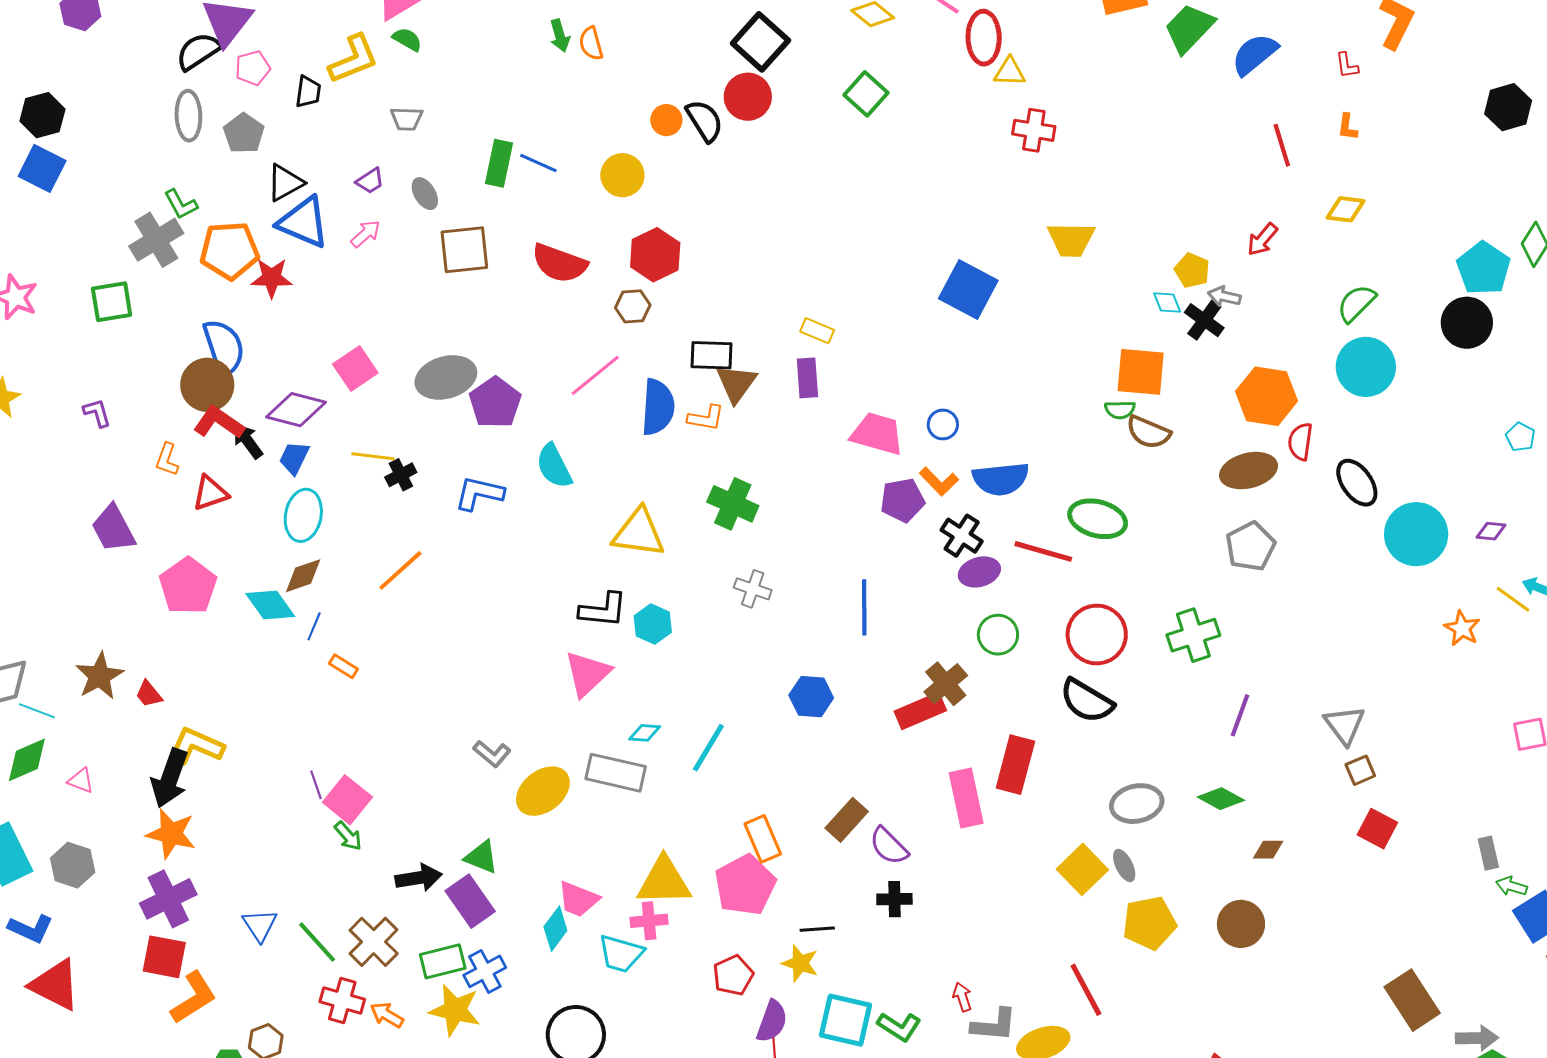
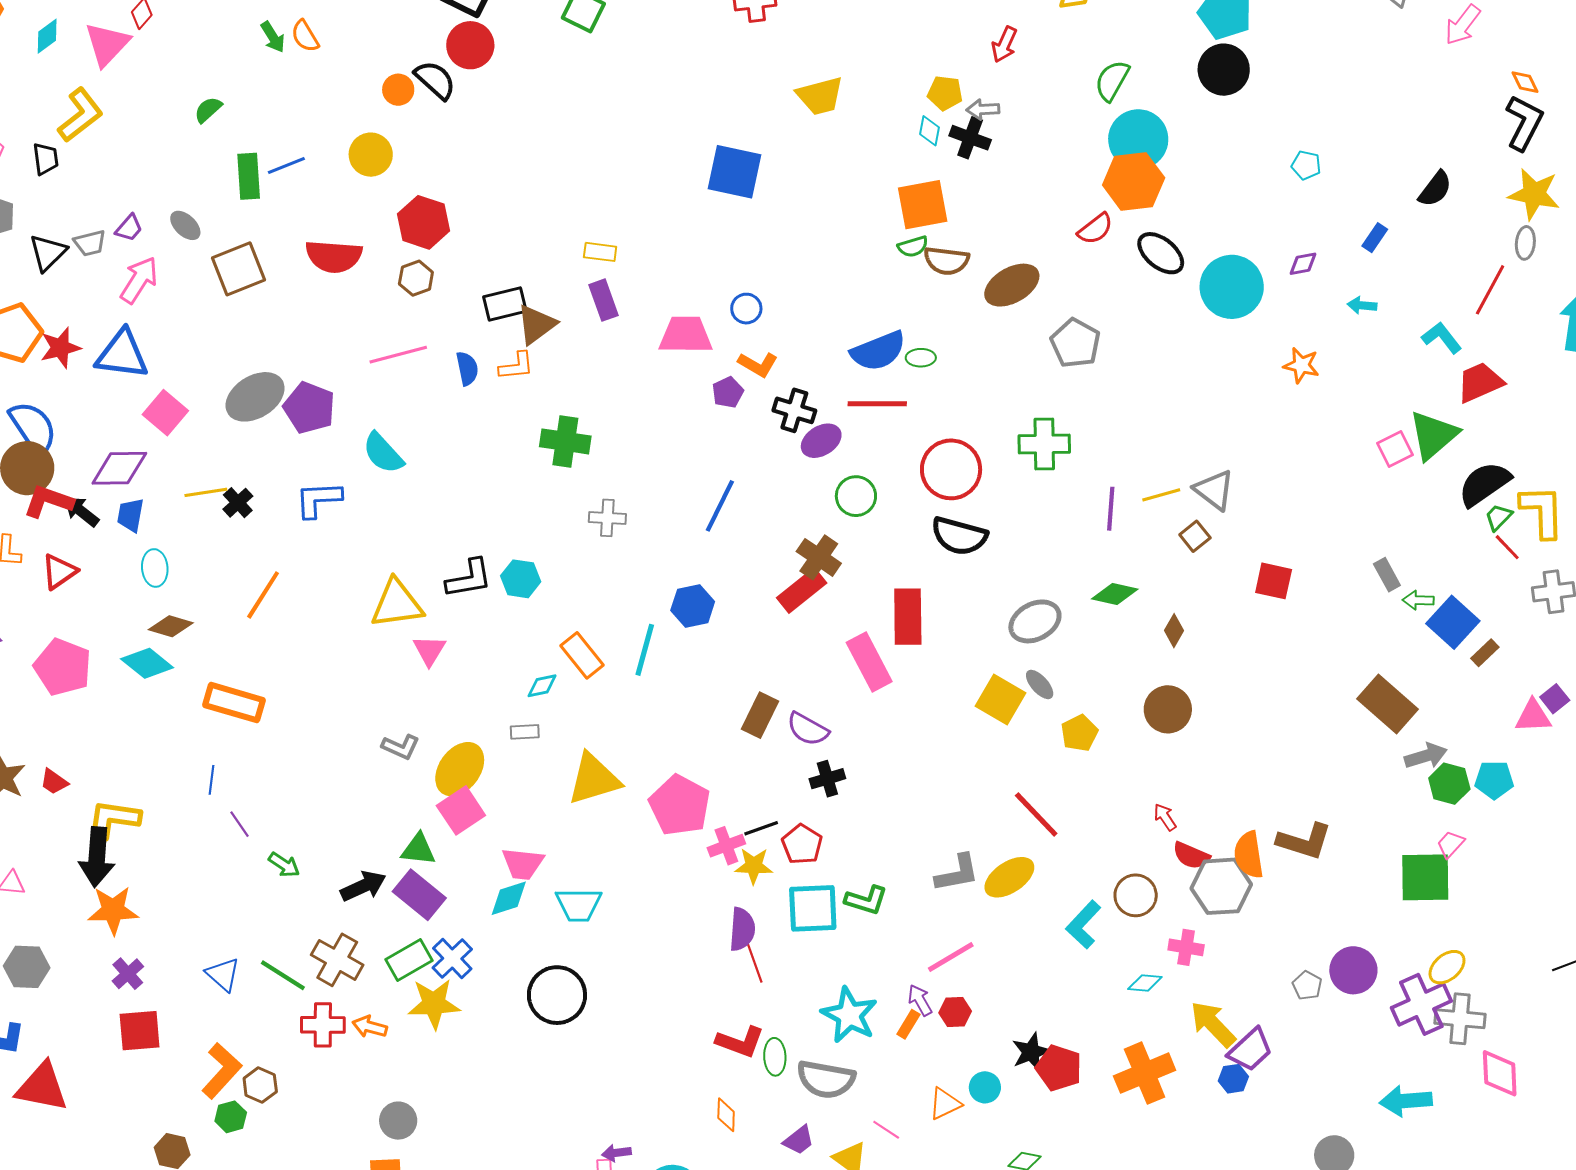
green semicircle: (407, 39) -> (208, 110), moved, turned -56
gray trapezoid: (407, 119) -> (90, 243), moved
blue line: (538, 163) -> (286, 165), turned -30
blue triangle: (304, 222) -> (122, 354), moved
pink arrow: (366, 234) -> (139, 280), size x1.5
cyan diamond: (1167, 303) -> (930, 131), turned 48
pink line: (595, 375) -> (398, 355), turned 40
brown triangle: (736, 383) -> (536, 324), turned 33
orange hexagon: (1267, 396) -> (1134, 181), moved
blue semicircle: (658, 407) -> (467, 368), size x0.6
red semicircle: (1300, 442) -> (1095, 229), turned -120
brown ellipse: (1249, 471) -> (1012, 285), moved
blue semicircle: (1001, 479) -> (878, 351), moved
purple pentagon: (902, 500) -> (728, 392), size x0.7
cyan ellipse: (303, 515) -> (155, 568), size x0.7
green ellipse: (1098, 519) -> (921, 358), size x0.5
yellow triangle: (639, 533) -> (397, 604), moved
brown diamond: (303, 576) -> (171, 626), turned 51
yellow line: (1513, 599) -> (1161, 495), moved, turned -36
blue line: (864, 607) -> (720, 506), turned 42
blue line: (314, 626) -> (211, 780), moved
green cross: (1193, 635) -> (1044, 444), turned 33
orange rectangle: (343, 666) -> (234, 703), size x2.0
pink triangle: (587, 674) -> (429, 650), moved, size x0.7
cyan line: (708, 748) -> (645, 650), moved
brown square: (1360, 770) -> (1195, 536), moved
gray rectangle: (616, 773) -> (525, 732), size x0.5
pink square: (347, 800) -> (461, 810), moved, turned 33
orange rectangle: (763, 839) -> (582, 655), moved
brown diamond: (1268, 850) -> (1174, 631), turned -44
yellow triangle: (664, 881) -> (594, 779), moved
purple cross: (168, 899) -> (128, 974), size x0.6
pink cross: (649, 921) -> (726, 846), moved
yellow pentagon: (1149, 923) -> (1079, 733), size x0.7
cyan diamond: (555, 929) -> (509, 898), turned 51
red pentagon: (733, 975) -> (802, 844), moved
red arrow: (962, 997) -> (1165, 817), moved
orange L-shape: (194, 998) -> (222, 1071), moved
brown rectangle: (1412, 1000) -> (1388, 704), moved

